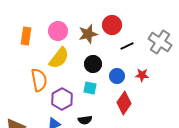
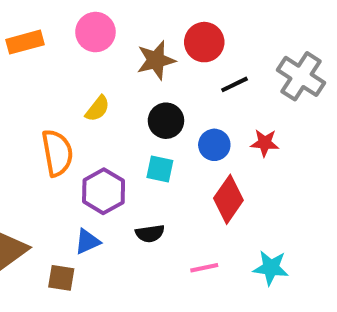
pink circle: (58, 31) -> (95, 32), moved
orange rectangle: (26, 36) -> (25, 42), moved, turned 66
yellow semicircle: (59, 58) -> (97, 109), size x0.6

